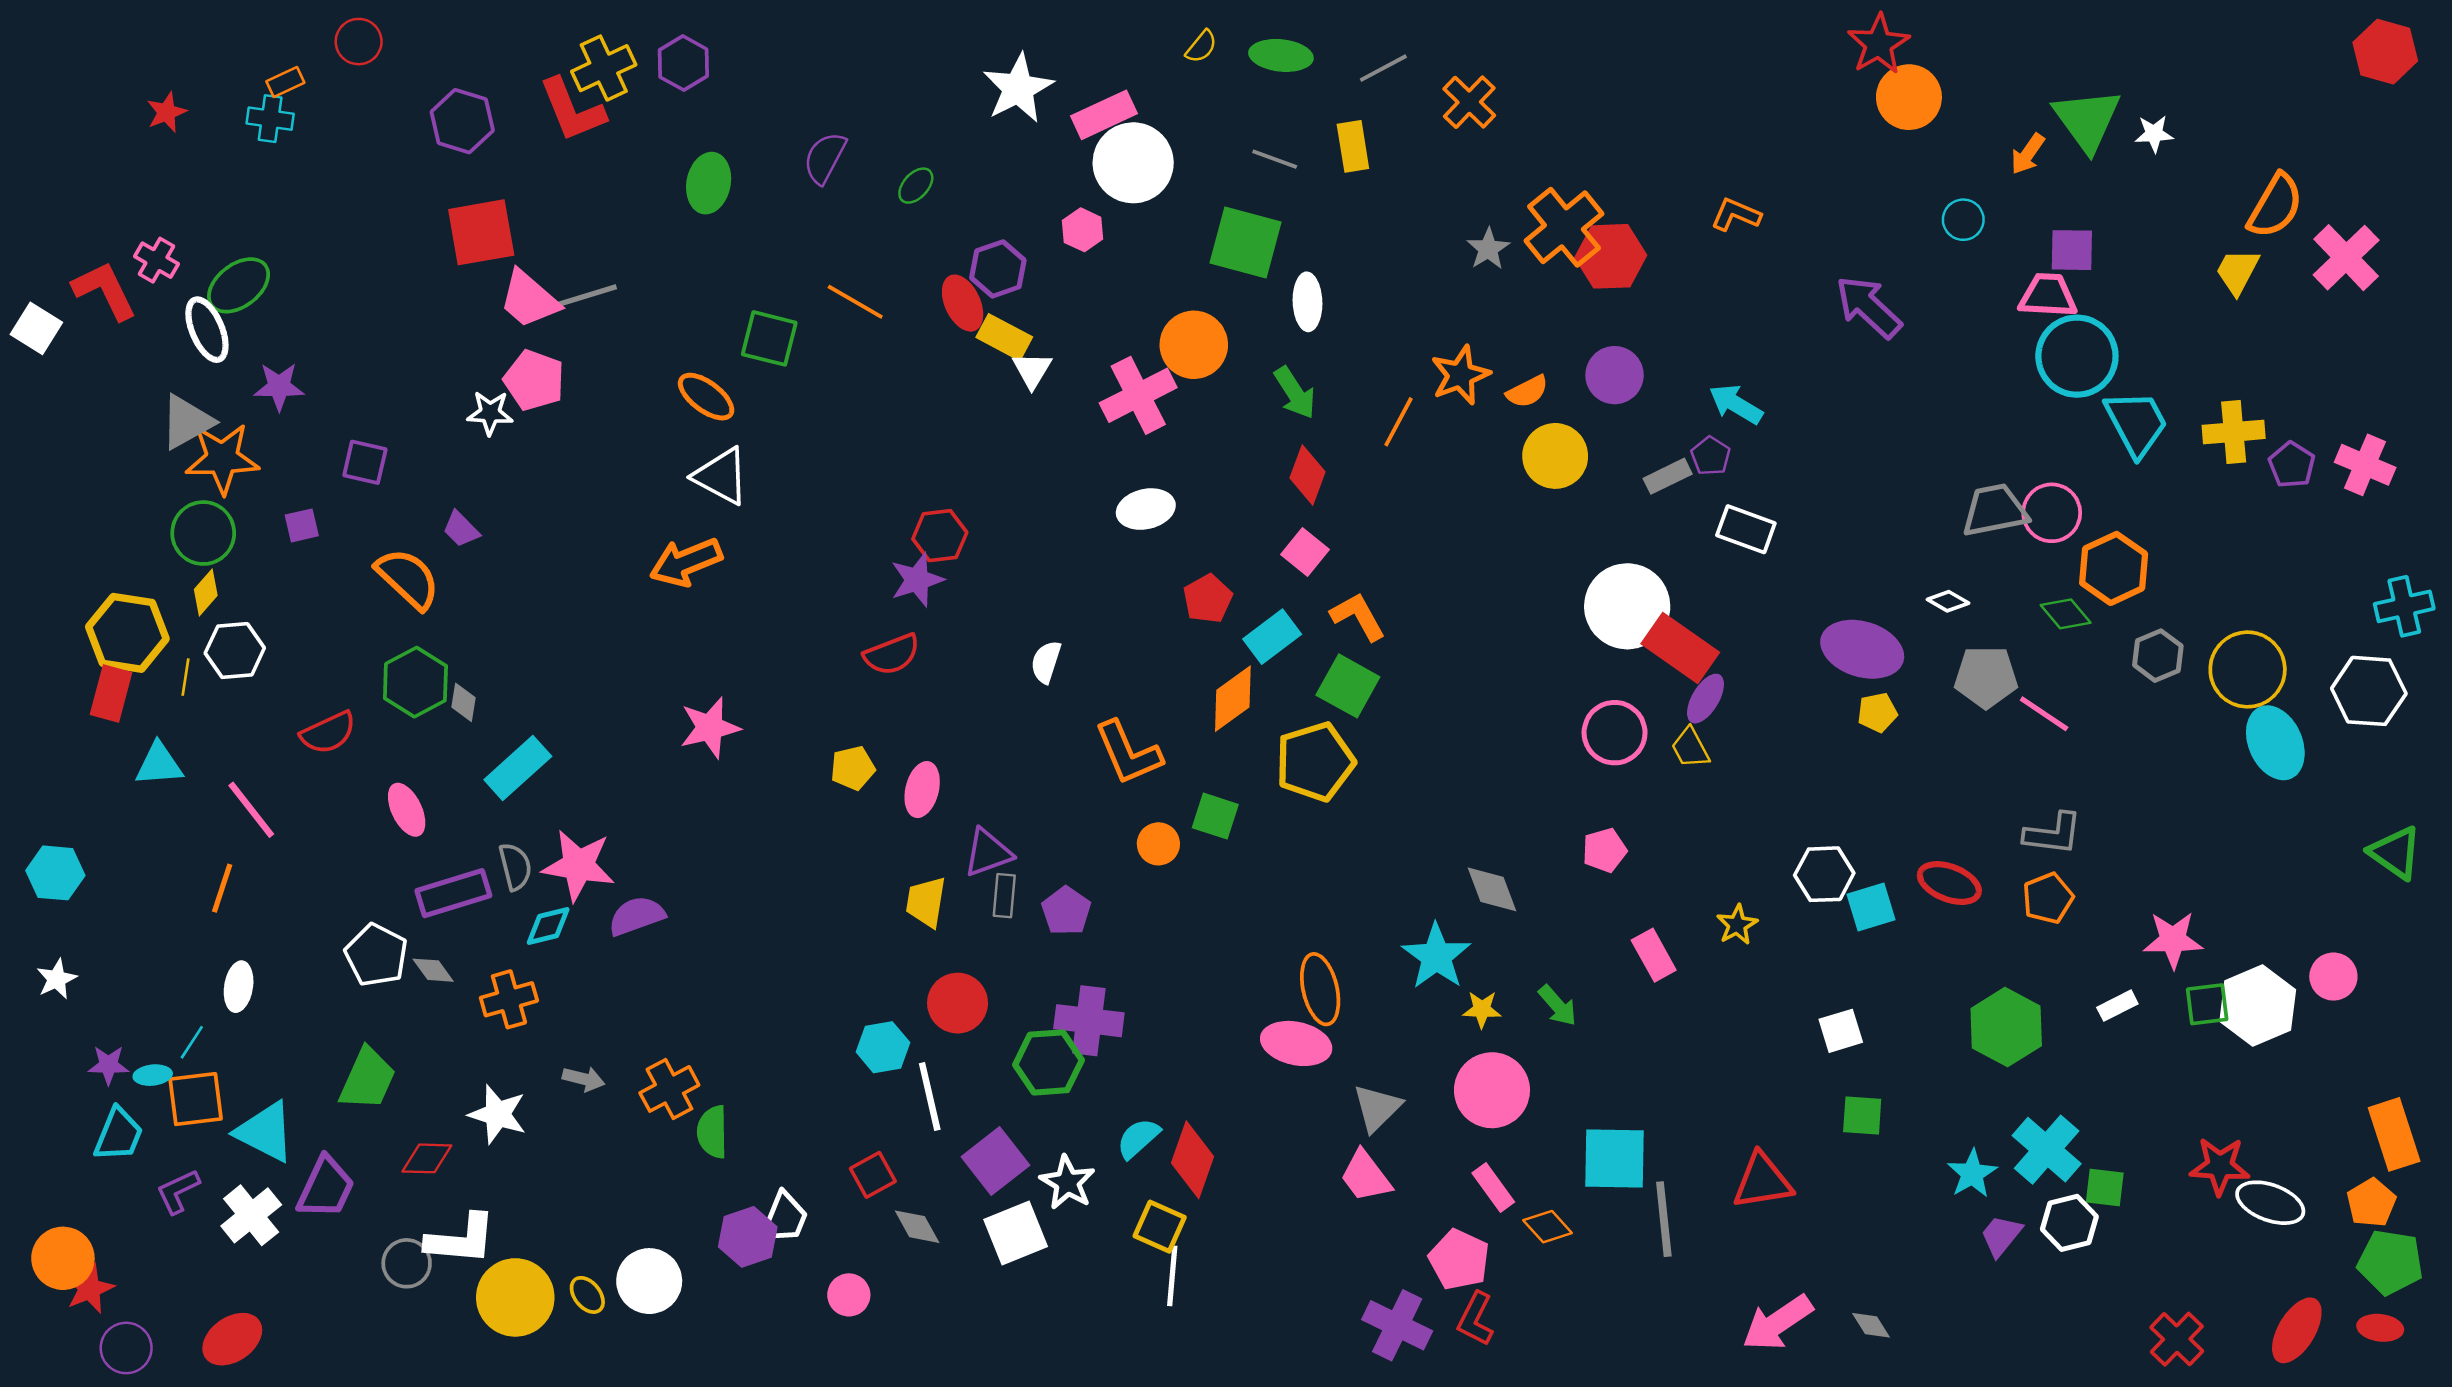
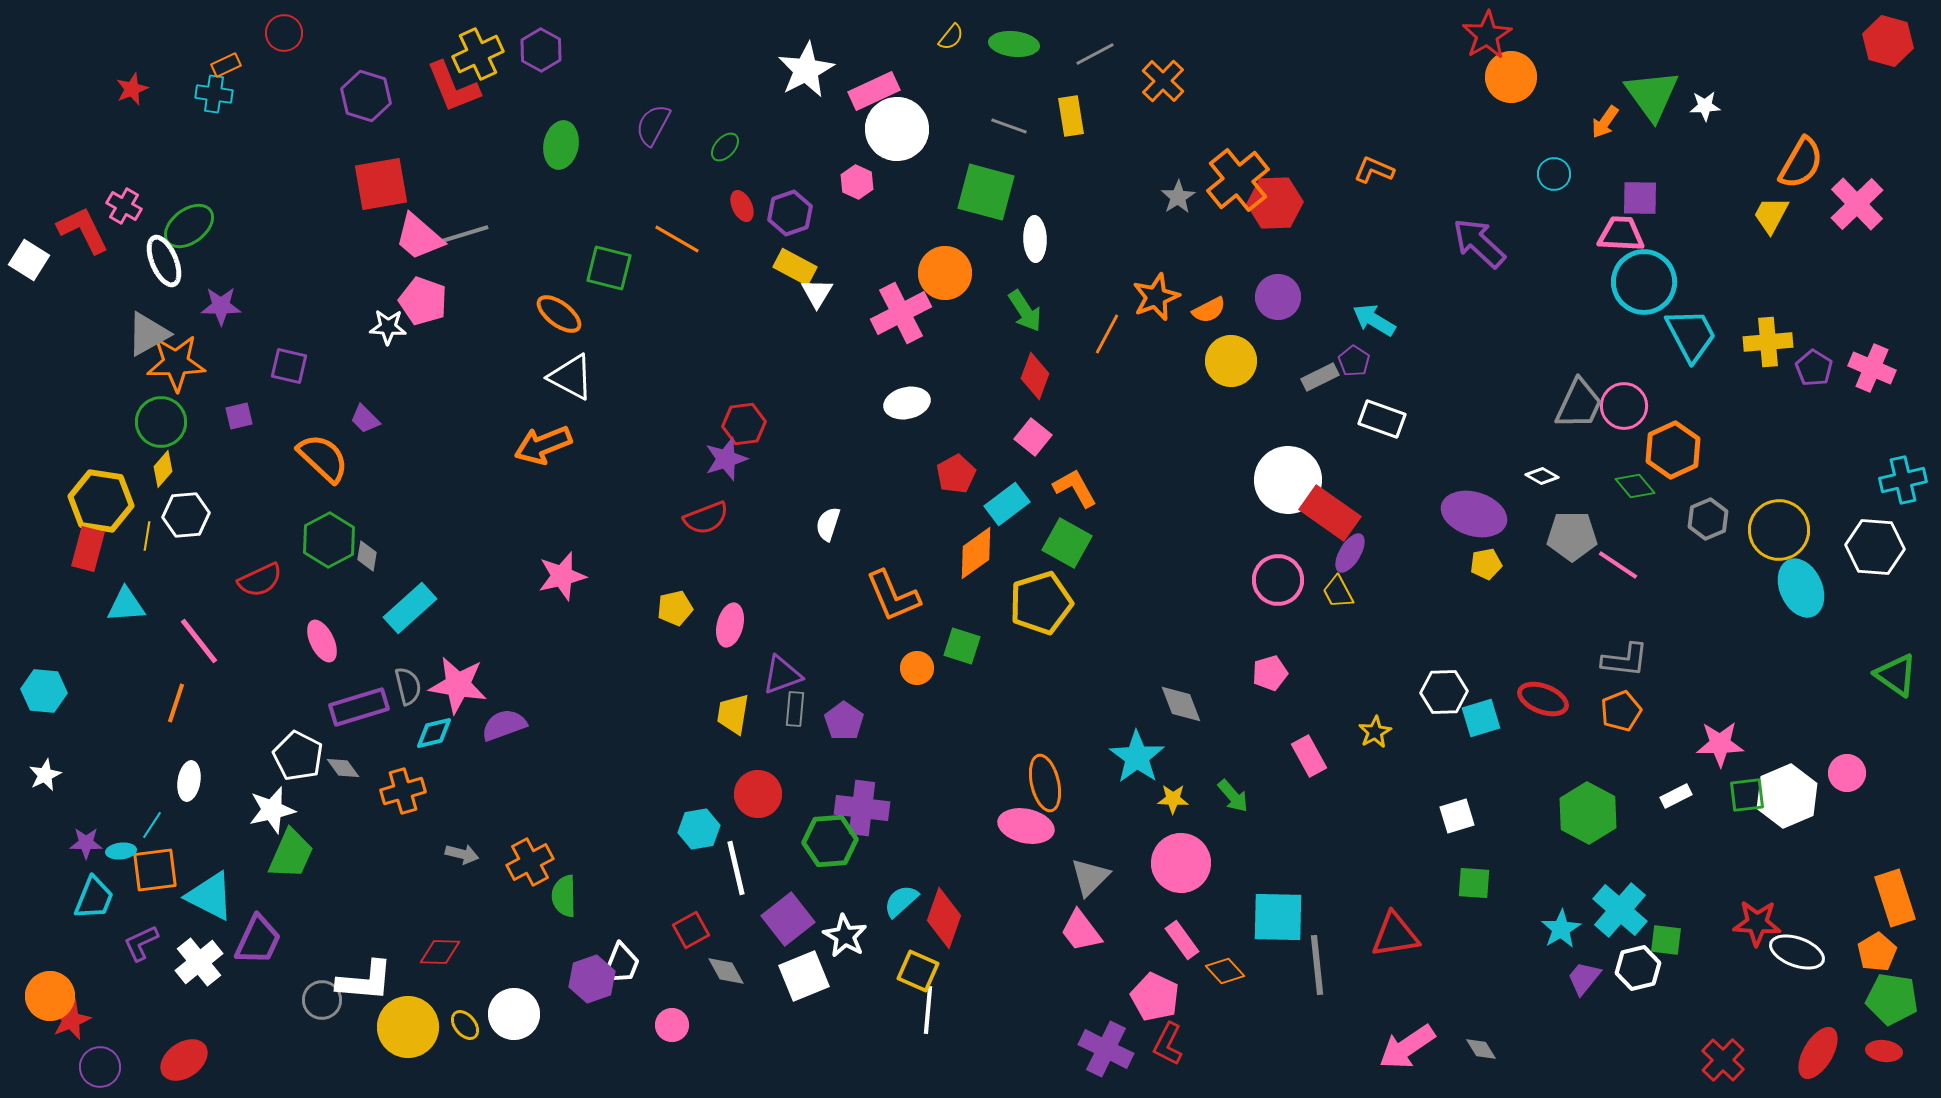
red ellipse: (963, 303) -> (742, 206), moved, size x0.7
gray trapezoid: (1995, 510) -> (1579, 404), turned 126
white star: (498, 1114) -> (272, 810), moved, turned -30
red diamond: (427, 1158) -> (440, 952), moved

